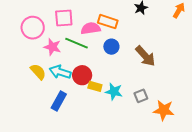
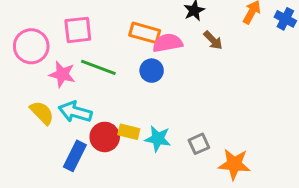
pink semicircle: (91, 28) -> (168, 43), moved
brown arrow: (145, 56) -> (213, 40), moved, size x0.6
red circle: (82, 75) -> (105, 137), moved

